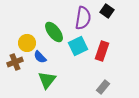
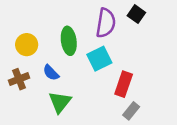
green ellipse: (54, 32) -> (69, 41), turned 30
yellow circle: (27, 43) -> (27, 45), moved
red rectangle: (102, 51) -> (124, 84), moved

